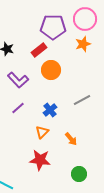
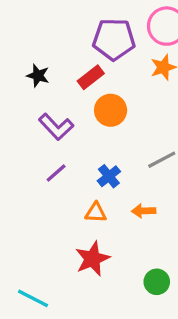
orange triangle: (42, 132) -> (96, 213), turned 48
orange arrow: (71, 139) -> (144, 211), moved, turned 128
red star: (40, 160) -> (92, 259), turned -30

